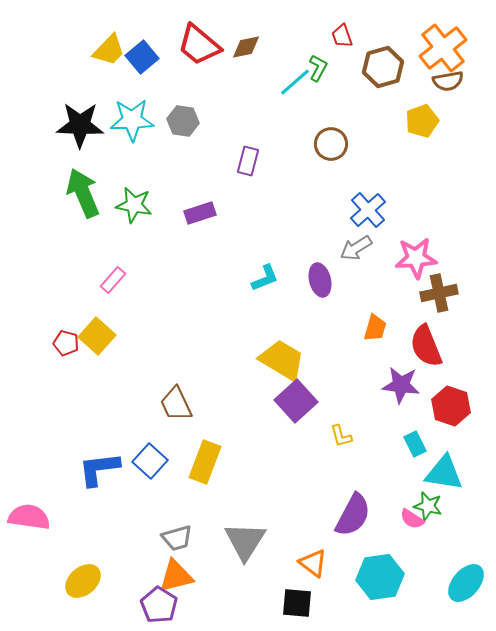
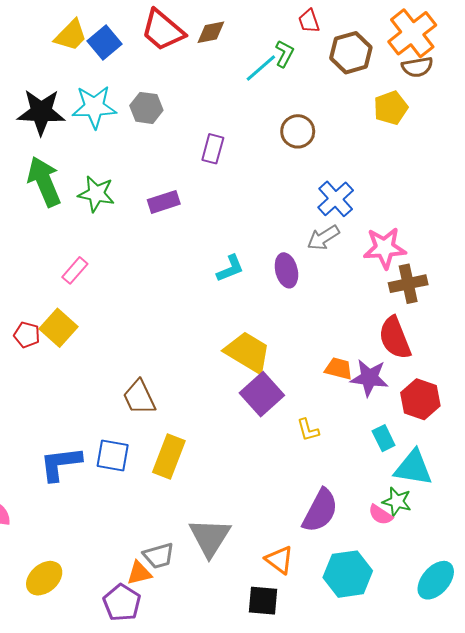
orange trapezoid: (375, 328) -> (339, 369), moved, turned -92
blue square: (150, 461) -> (113, 455), turned -32
gray trapezoid: (177, 538) -> (159, 556), moved
orange triangle: (176, 576) -> (139, 573), size x0.7

